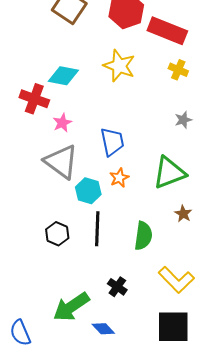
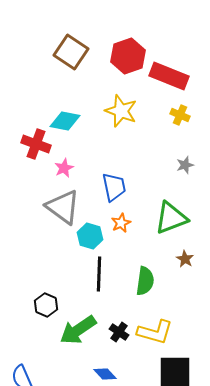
black hexagon: (57, 234) -> (46, 305), moved
yellow L-shape: (176, 280) -> (155, 332), moved, turned -30
green arrow: (71, 307) -> (78, 330), moved

